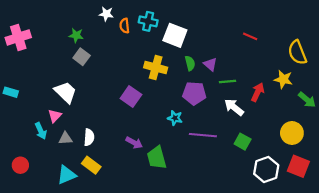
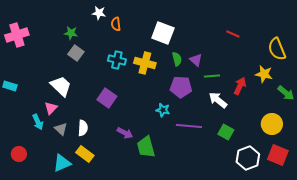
cyan cross: (148, 21) -> (117, 60), moved
purple square: (131, 96) -> (107, 98), moved
gray triangle: (65, 138) -> (61, 129), turned 48

